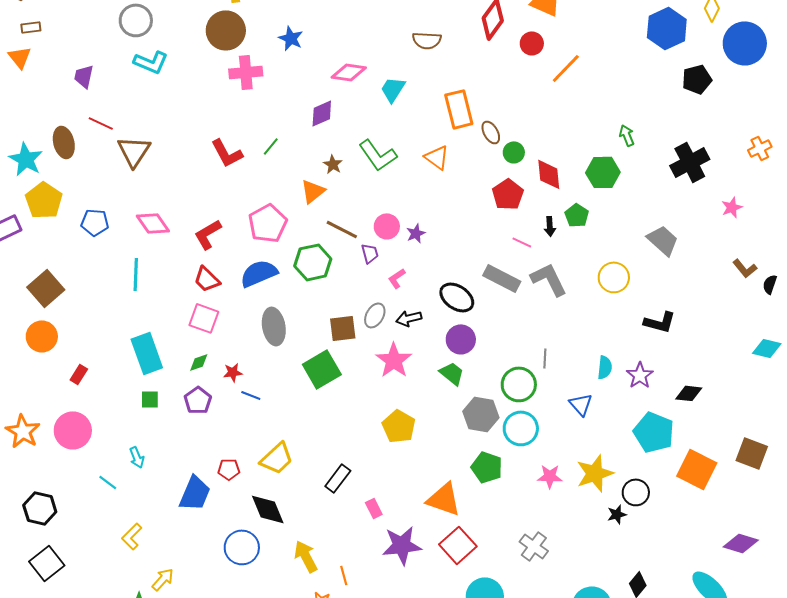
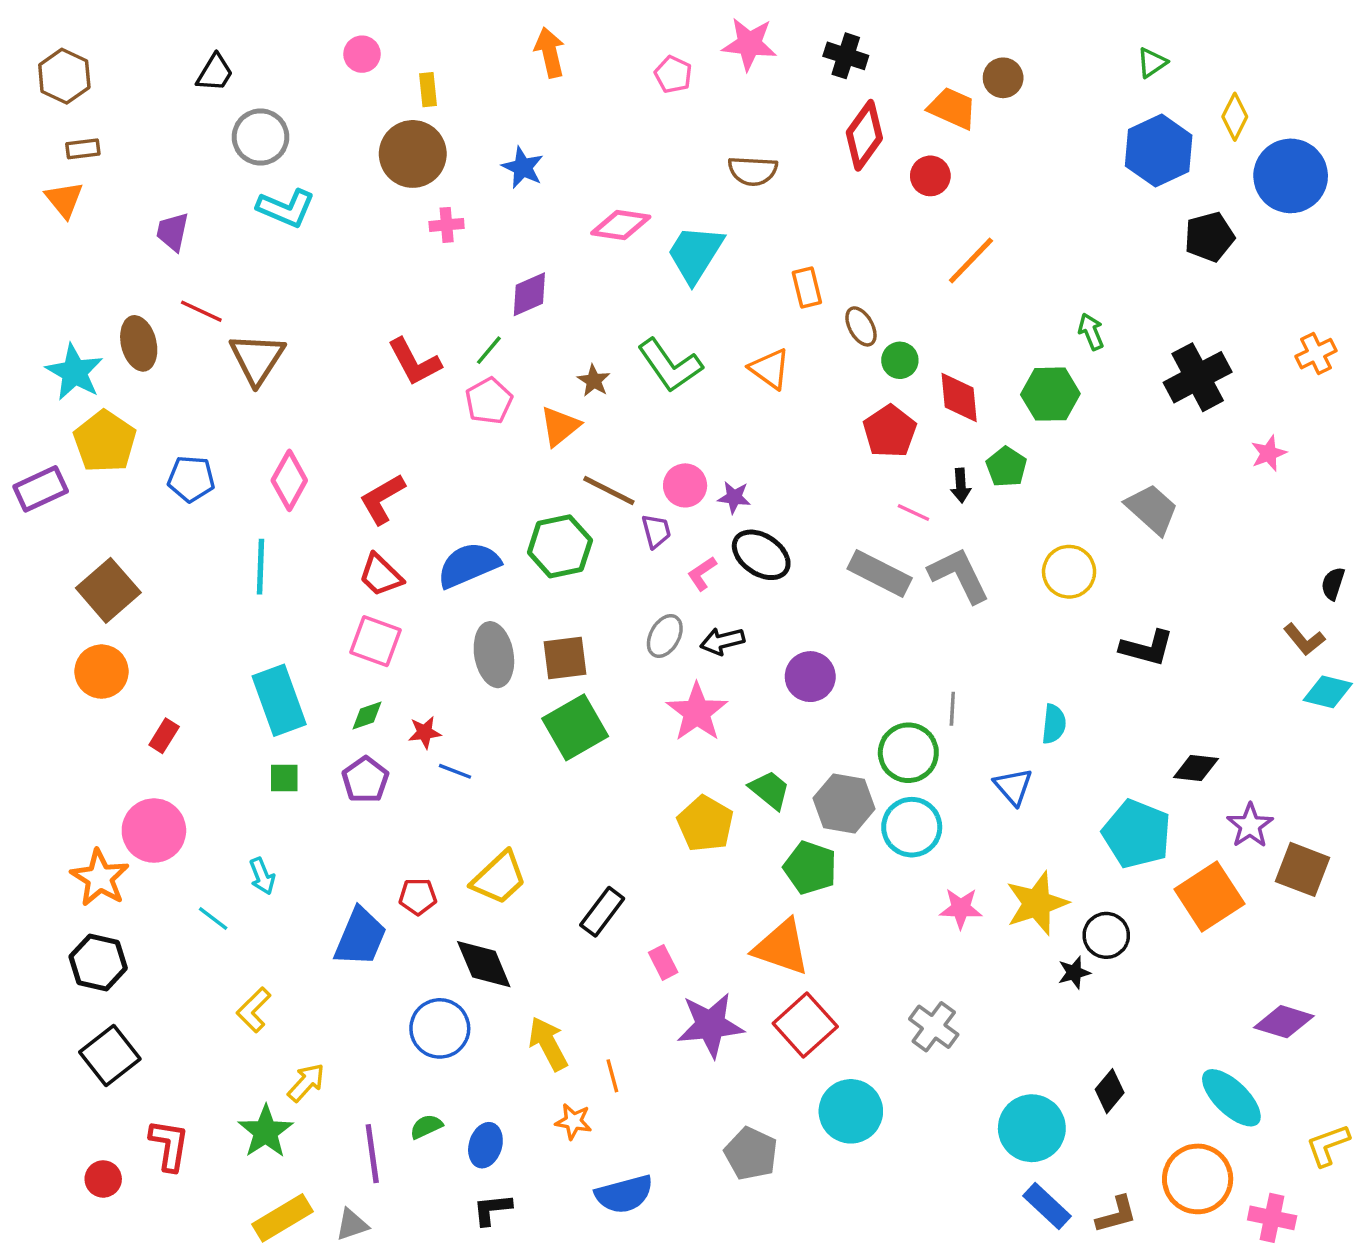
orange line: (566, 68) -> (971, 260), moved
pink cross: (246, 72) -> (447, 225), size x0.6
cyan trapezoid: (393, 89) -> (695, 254), size x1.4
orange rectangle: (459, 109) -> (807, 288), size x0.6
purple diamond: (322, 113) -> (529, 294), moved
pink diamond: (153, 223) -> (289, 480), turned 64
pink pentagon: (268, 223) -> (489, 401), moved, size x0.7
purple star: (416, 233) -> (734, 497), turned 30
brown L-shape: (745, 268) -> (1304, 639), moved
black ellipse: (457, 297) -> (761, 555), moved
brown square: (343, 328) -> (565, 658), moved
green trapezoid: (452, 373) -> (770, 790), moved
purple star: (640, 375) -> (1250, 825), moved
orange star: (23, 431) -> (100, 878), moved
green pentagon: (487, 467) -> (810, 868), moved
orange square: (697, 469) -> (1209, 896), turned 30

